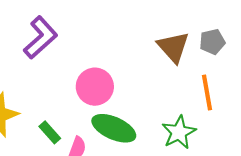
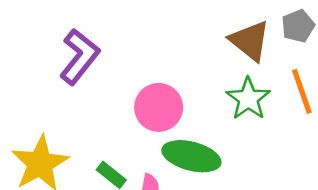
green star: (179, 132) -> (248, 99), moved

